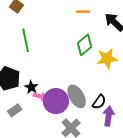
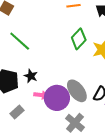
green line: (26, 40) -> (20, 41), turned -30
black star: (31, 87) -> (31, 76), moved

